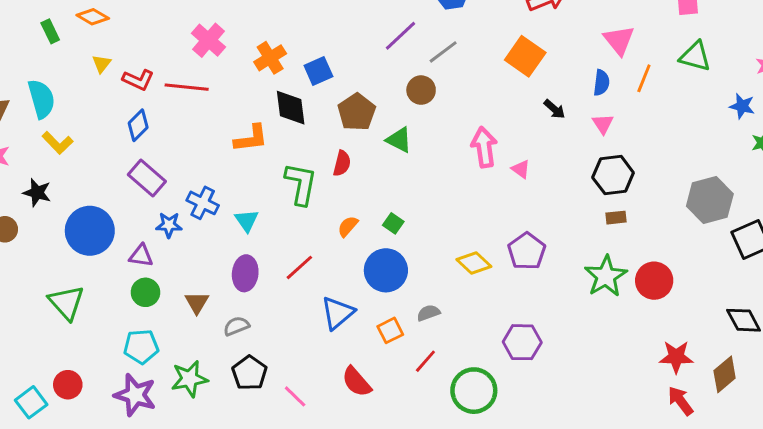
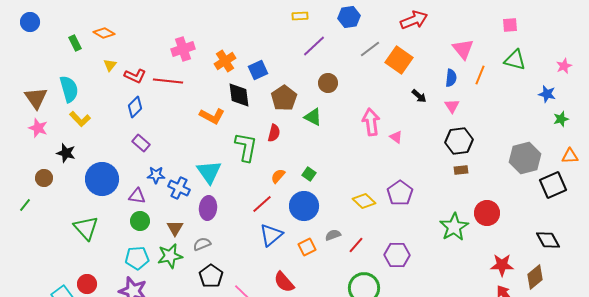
pink cross: (209, 40) -> (183, 49), turned 30
gray line: (443, 52) -> (370, 49), moved
orange L-shape: (251, 138) -> (212, 116), turned 35
purple rectangle: (147, 178) -> (141, 143), size x0.7
blue cross: (203, 203) -> (179, 188), moved
cyan triangle: (247, 220) -> (209, 172), size x1.5
red line: (299, 267) -> (262, 204), moved
green star: (606, 276) -> (454, 227), moved
red line: (425, 361) -> (356, 245), moved
green star: (189, 379) -> (170, 256), moved

